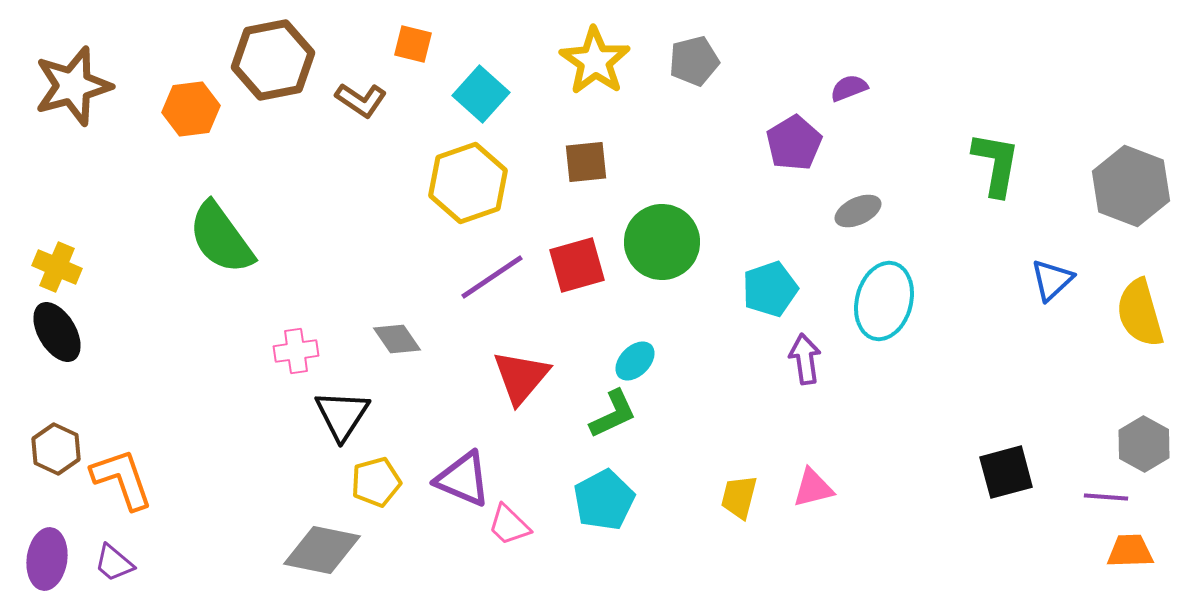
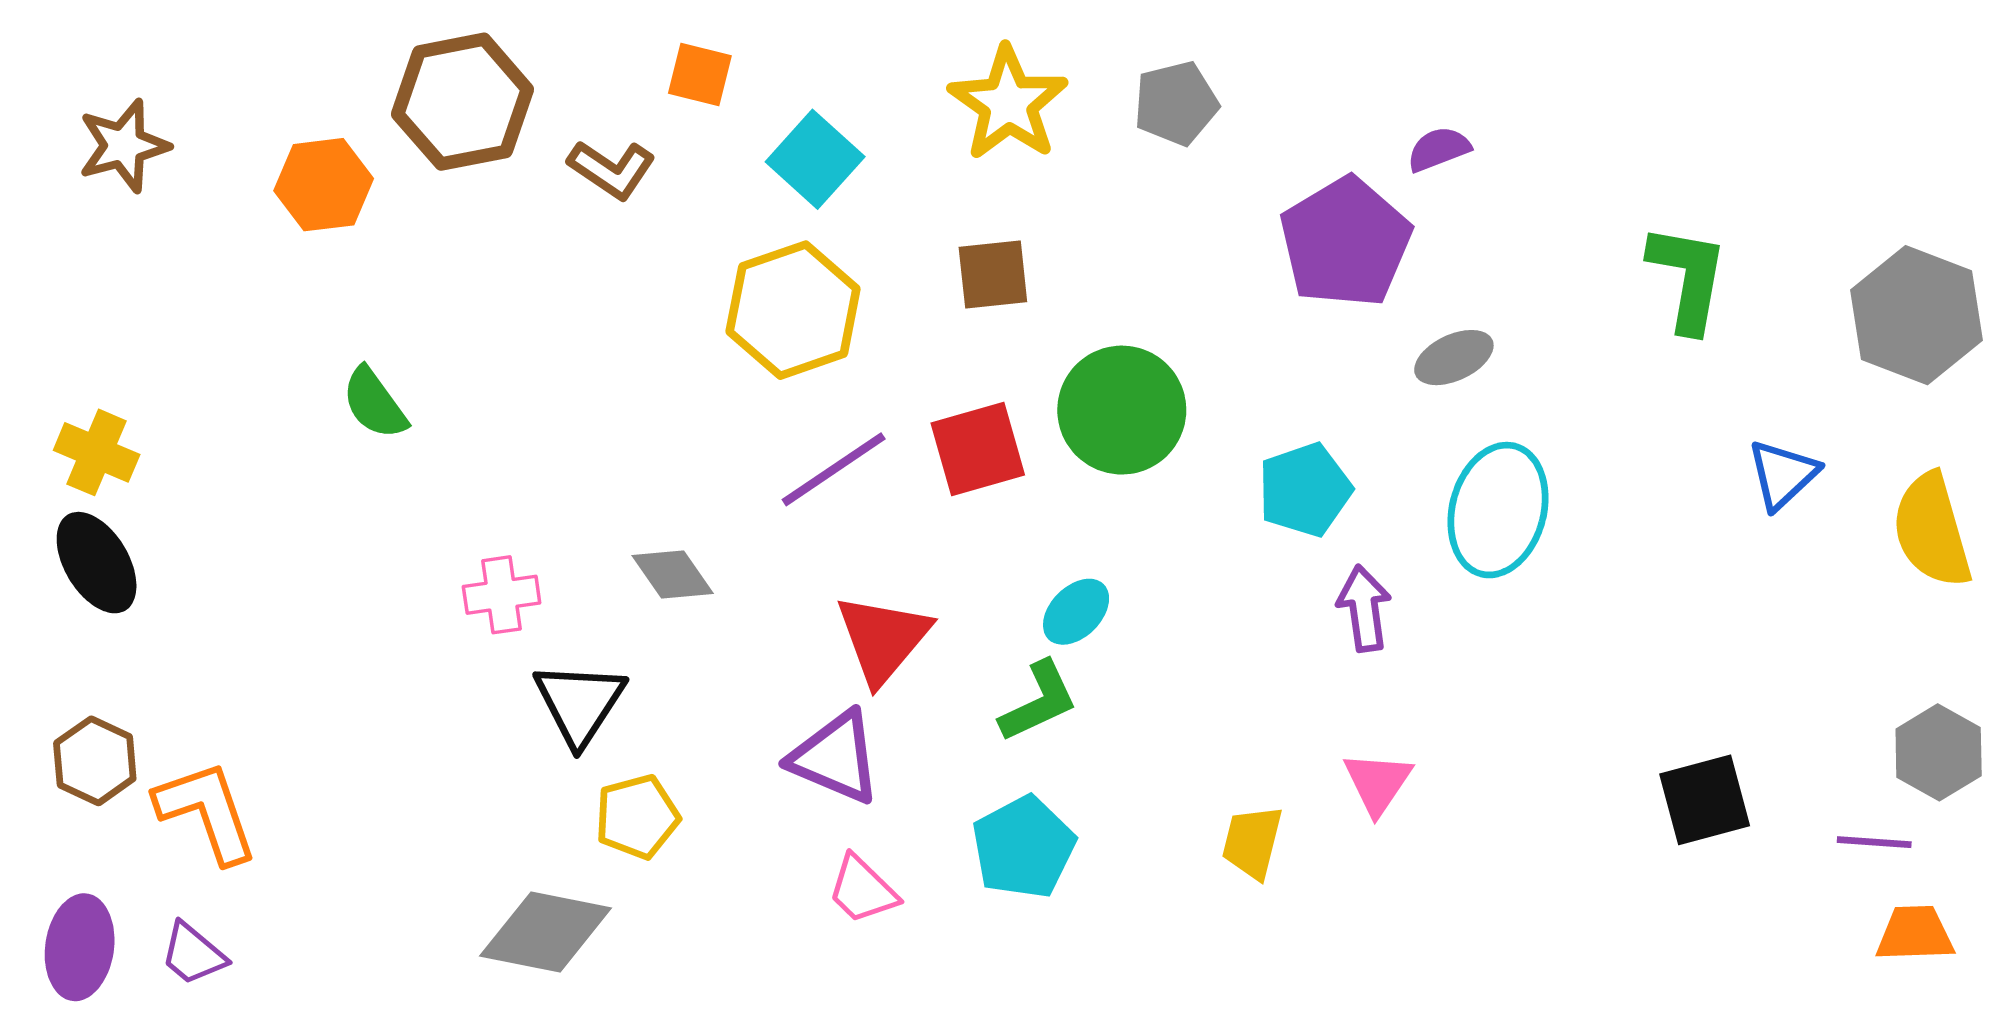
brown star: (73, 86) -> (124, 146), size x0.7
purple pentagon: (794, 143) -> (1345, 242), size x1.4
green semicircle: (221, 238) -> (374, 403), size x0.6
purple triangle: (463, 479) -> (835, 757), moved
pink triangle: (813, 488) -> (1378, 783), moved, turned -42

